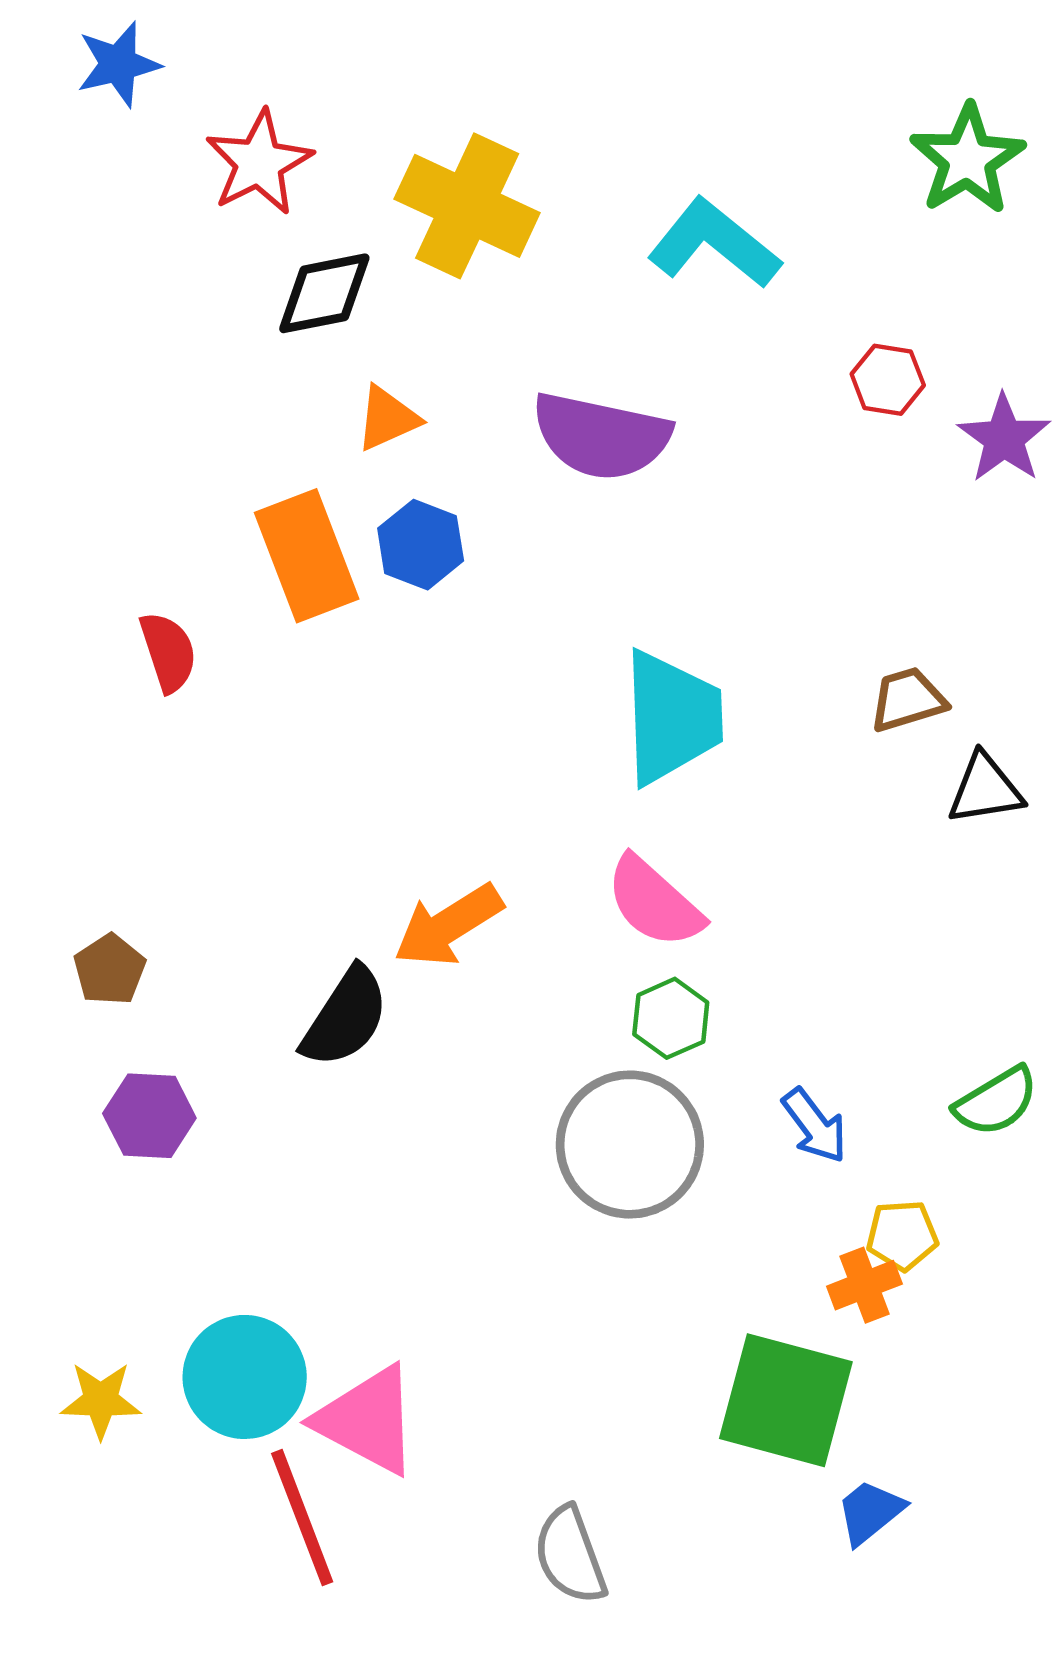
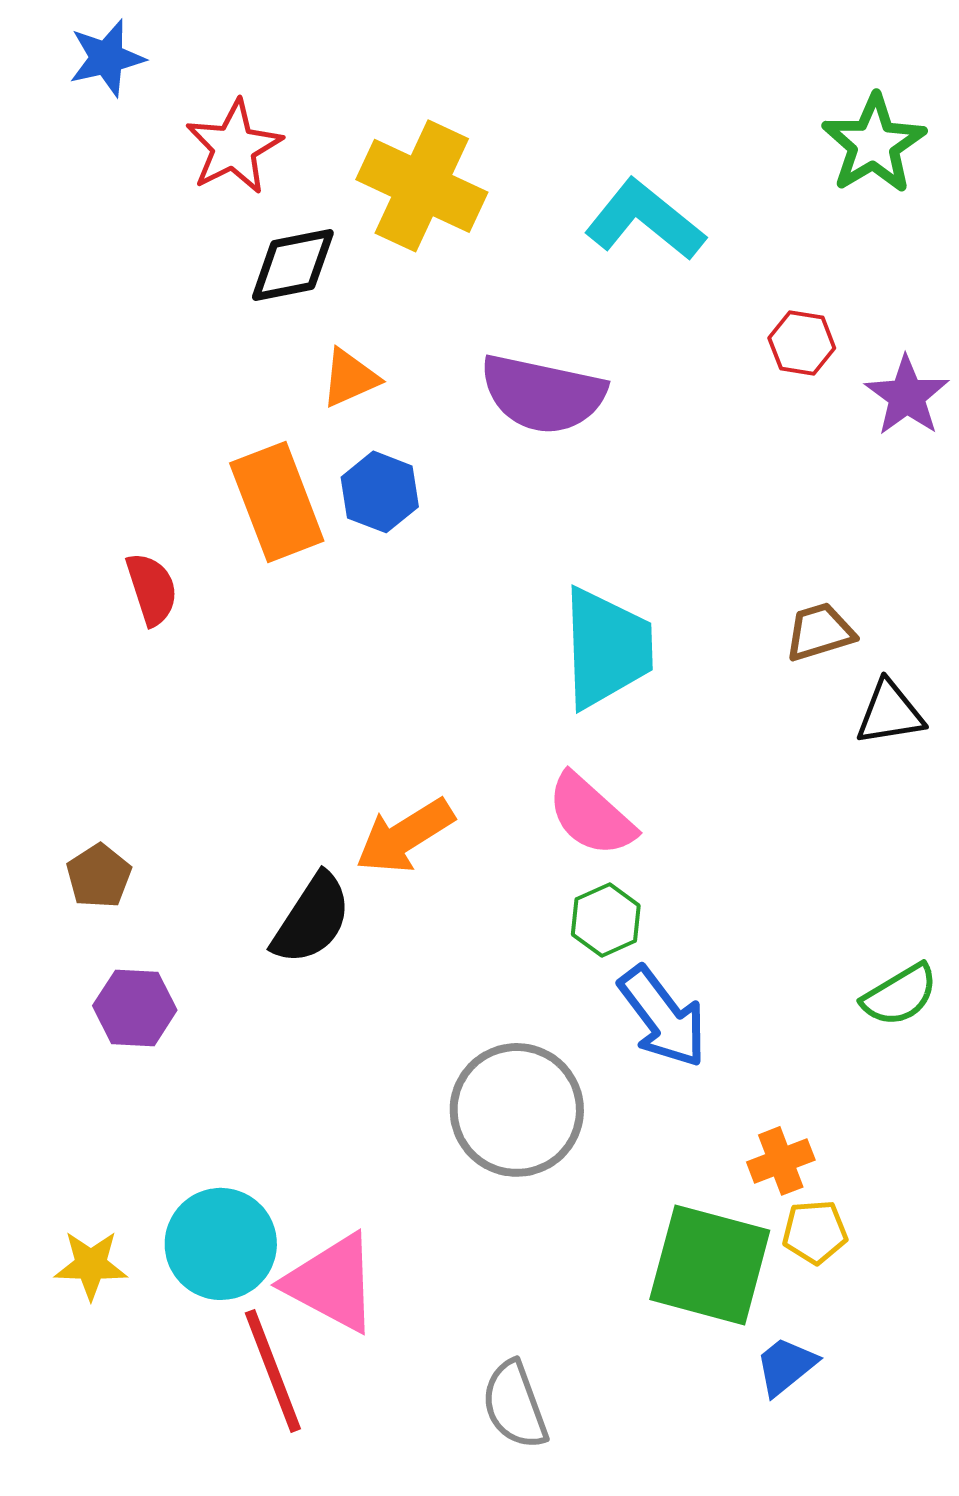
blue arrow: (815, 1126) -> (663, 1017), moved, size x1.5
gray circle: (630, 1145) -> (517, 1110), moved
yellow pentagon: (902, 1235) -> (815, 1232), moved

